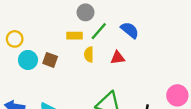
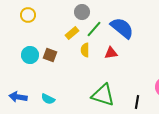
blue semicircle: (130, 30) -> (122, 28), size x1.4
yellow rectangle: (74, 36) -> (72, 33), turned -40
yellow circle: (15, 39) -> (28, 15), moved

